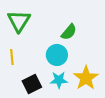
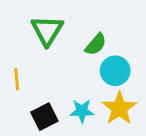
green triangle: (19, 21) -> (47, 31), moved
cyan circle: (57, 55) -> (115, 71), moved

